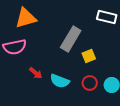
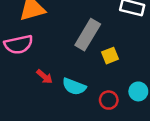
red circle: (90, 83) -> (109, 100), moved

